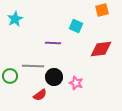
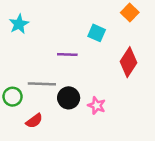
orange square: (102, 10) -> (130, 13), turned -32
red diamond: (101, 49) -> (128, 62), turned -50
red semicircle: (40, 95) -> (34, 121), moved

